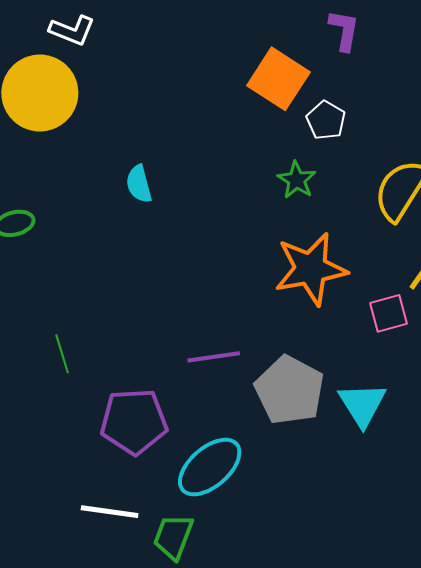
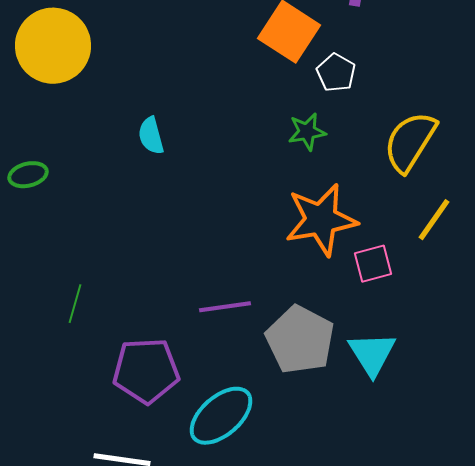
green star: (297, 180) -> (307, 132), turned 30
pink square: (389, 313) -> (373, 264), moved
green line: (62, 354) -> (75, 304), turned 33

